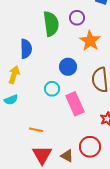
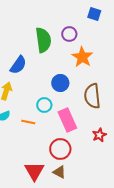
blue semicircle: (26, 49) -> (18, 65), turned 36
orange line: (36, 130) -> (28, 122), moved
red circle: (90, 147) -> (60, 149), moved

